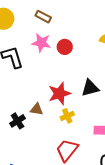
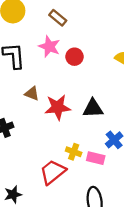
brown triangle: (37, 109) -> (32, 94), moved
yellow cross: (67, 116) -> (74, 152), moved, turned 32

